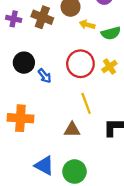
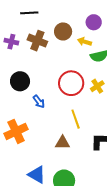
yellow arrow: (87, 25) -> (84, 42), moved
blue arrow: (45, 76) -> (39, 102), moved
orange cross: (20, 118) -> (16, 131), turned -30

